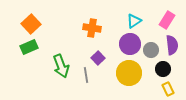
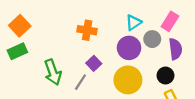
gray circle: (151, 50) -> (152, 39), moved
gray line: (86, 75) -> (80, 82), turned 42

